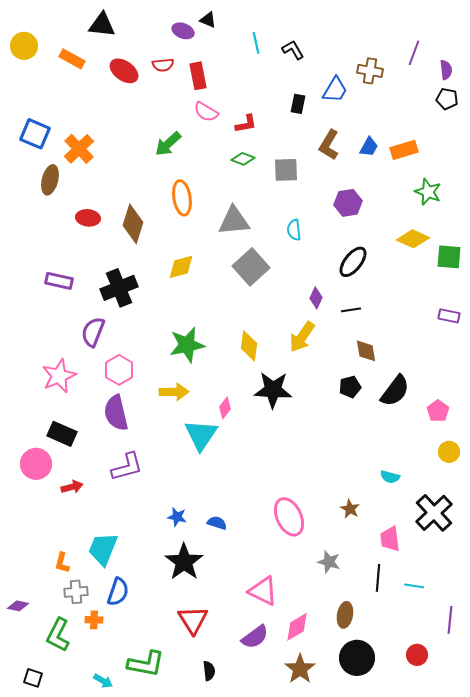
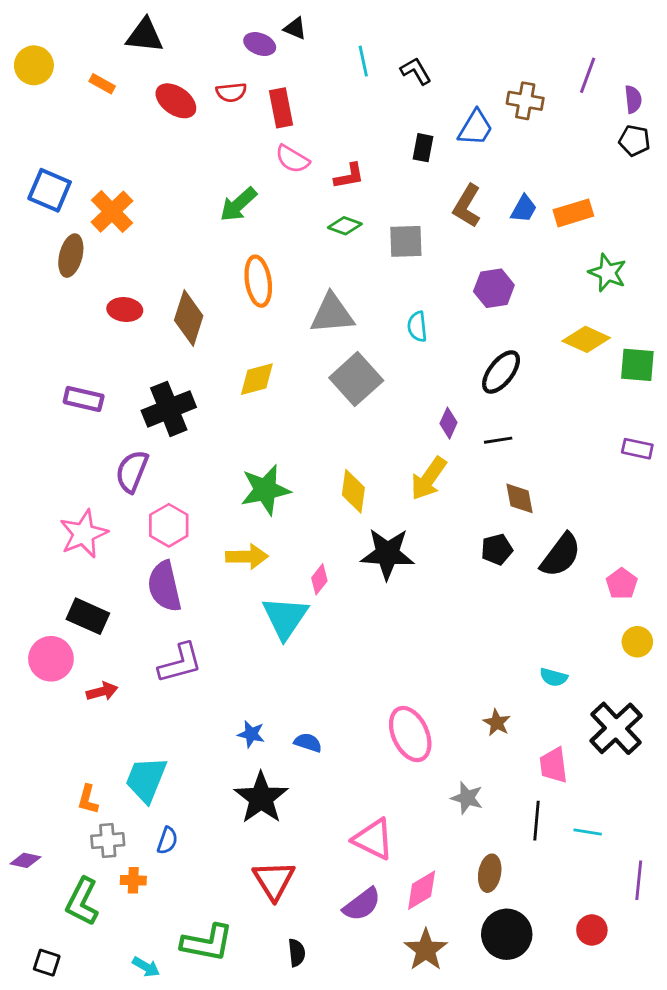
orange rectangle: (72, 59) -> (102, 84), size x0.7
blue semicircle: (118, 592) -> (167, 841), size x0.7

